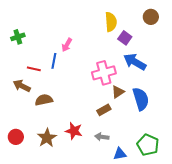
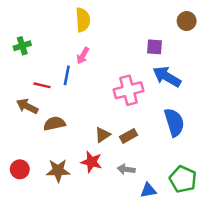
yellow semicircle: (111, 22) -> (83, 20), moved
purple square: (125, 38) -> (154, 47), turned -32
brown triangle: (118, 92) -> (103, 135), moved
brown star: (47, 138) -> (58, 171), turned 30

